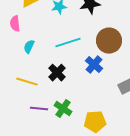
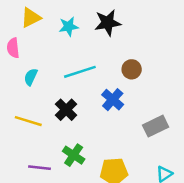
brown circle: (109, 41) -> (132, 69), size x0.6
purple line: (39, 109) -> (40, 168), moved

